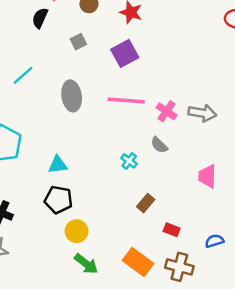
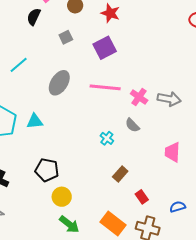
gray ellipse: (72, 96) -> (59, 83), turned 40
cyan triangle: (58, 165) -> (35, 121), moved
red rectangle: (172, 230) -> (142, 197), turned 32

